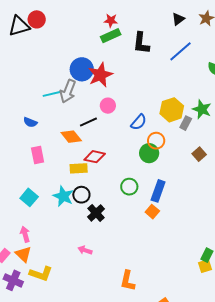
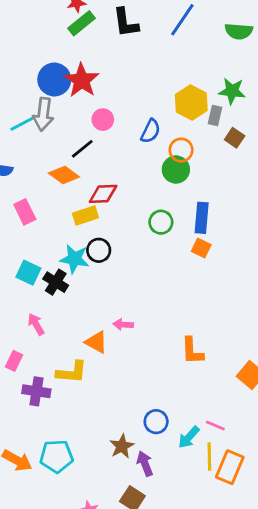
brown square: (199, 154) -> (235, 138), moved
black cross: (96, 213) -> (56, 282), moved
orange triangle: (23, 254) -> (96, 342), moved

